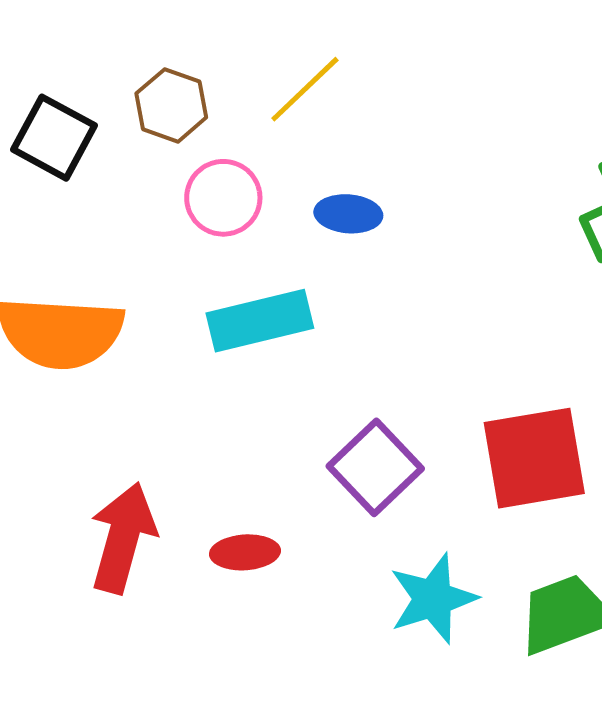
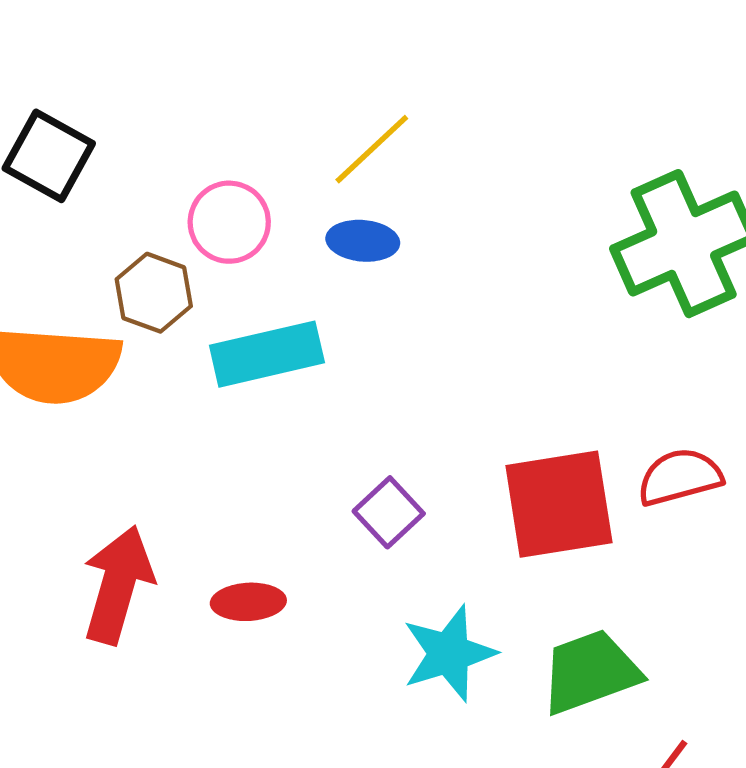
yellow line: (305, 89) -> (372, 149), moved
brown hexagon: (171, 105) -> (154, 293), moved
purple square: (375, 467) -> (389, 512), size x0.7

